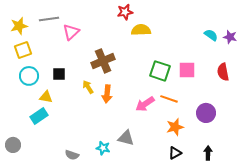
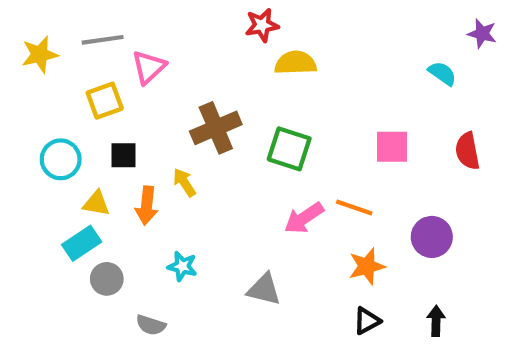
purple star: (230, 37) -> (482, 34), moved
yellow square: (23, 50) -> (105, 101), moved
green square: (160, 71) -> (289, 149), moved
orange arrow: (107, 94) -> (147, 205), moved
gray circle: (13, 145) -> (107, 279), moved
cyan star: (103, 148) -> (182, 266), moved

